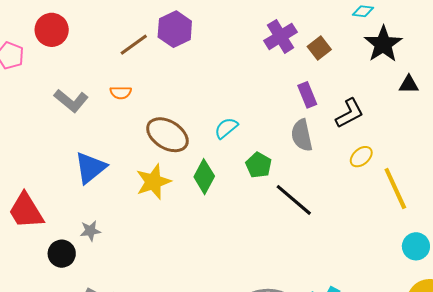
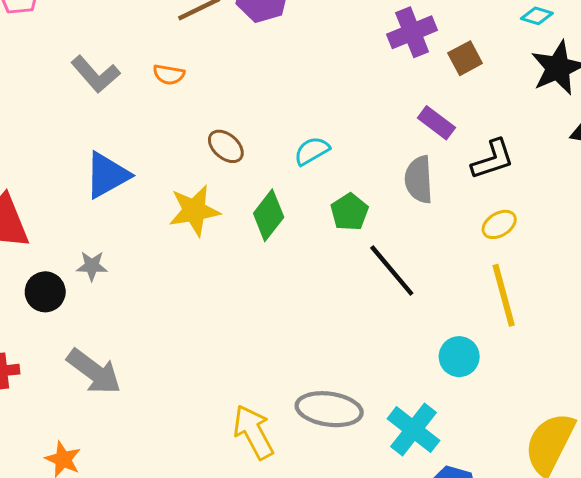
purple rectangle: (307, 95) -> (436, 123), turned -40
brown ellipse: (167, 135) -> (226, 146), size x0.6
yellow line: (395, 189) -> (504, 295), moved
cyan circle: (416, 246) -> (459, 357), moved

